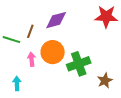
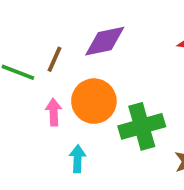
cyan arrow: (17, 83) -> (78, 159), moved

